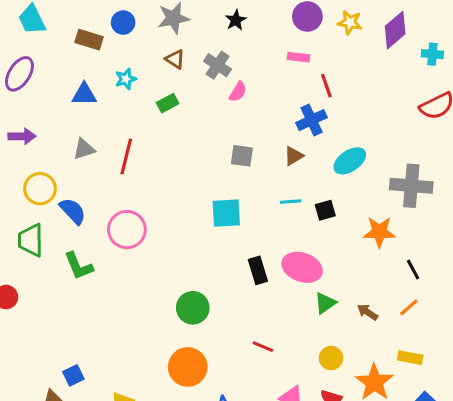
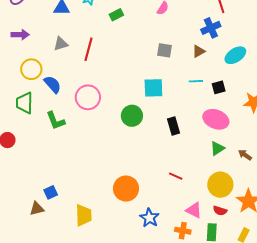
pink ellipse: (302, 267) -> (216, 119), moved
green circle: (193, 308) -> (132, 116), moved
yellow circle: (331, 358) -> (220, 185), size x1.6

